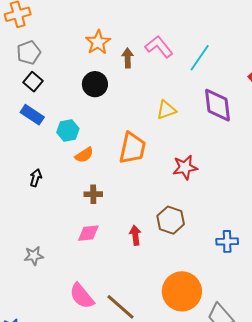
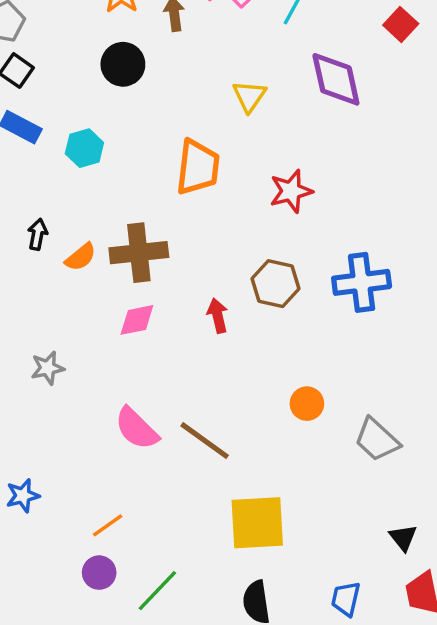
yellow triangle: (166, 110) -> (249, 96), turned -30
orange semicircle: (84, 155) -> (81, 257), moved
brown cross: (93, 194) -> (139, 253), size x1.8
blue cross: (227, 241) -> (362, 282), moved, size x1.5
orange circle: (182, 291) -> (307, 404), size x0.5

